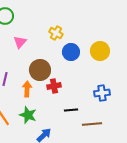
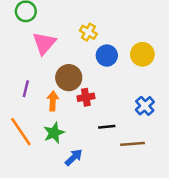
pink triangle: (20, 42) -> (44, 43), size x1.5
blue cross: (102, 93) -> (145, 106), turned -35
green star: (28, 115) -> (54, 133), turned 30

